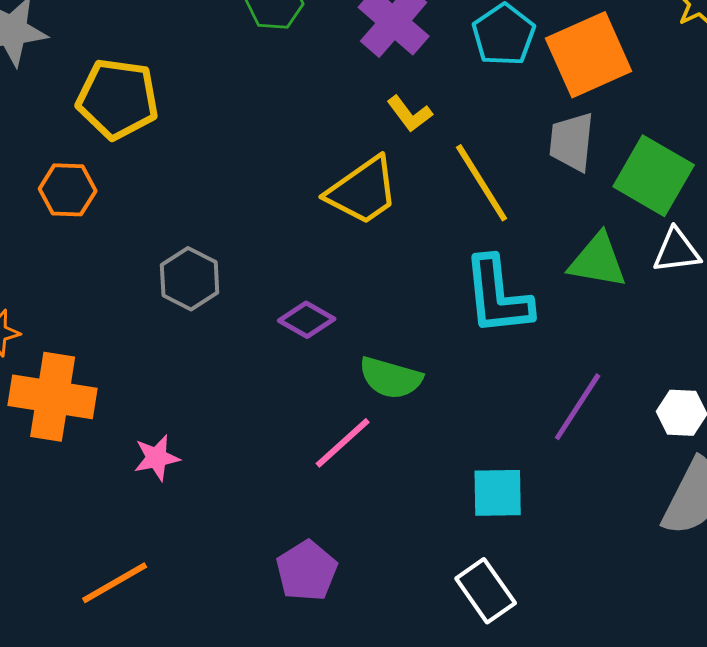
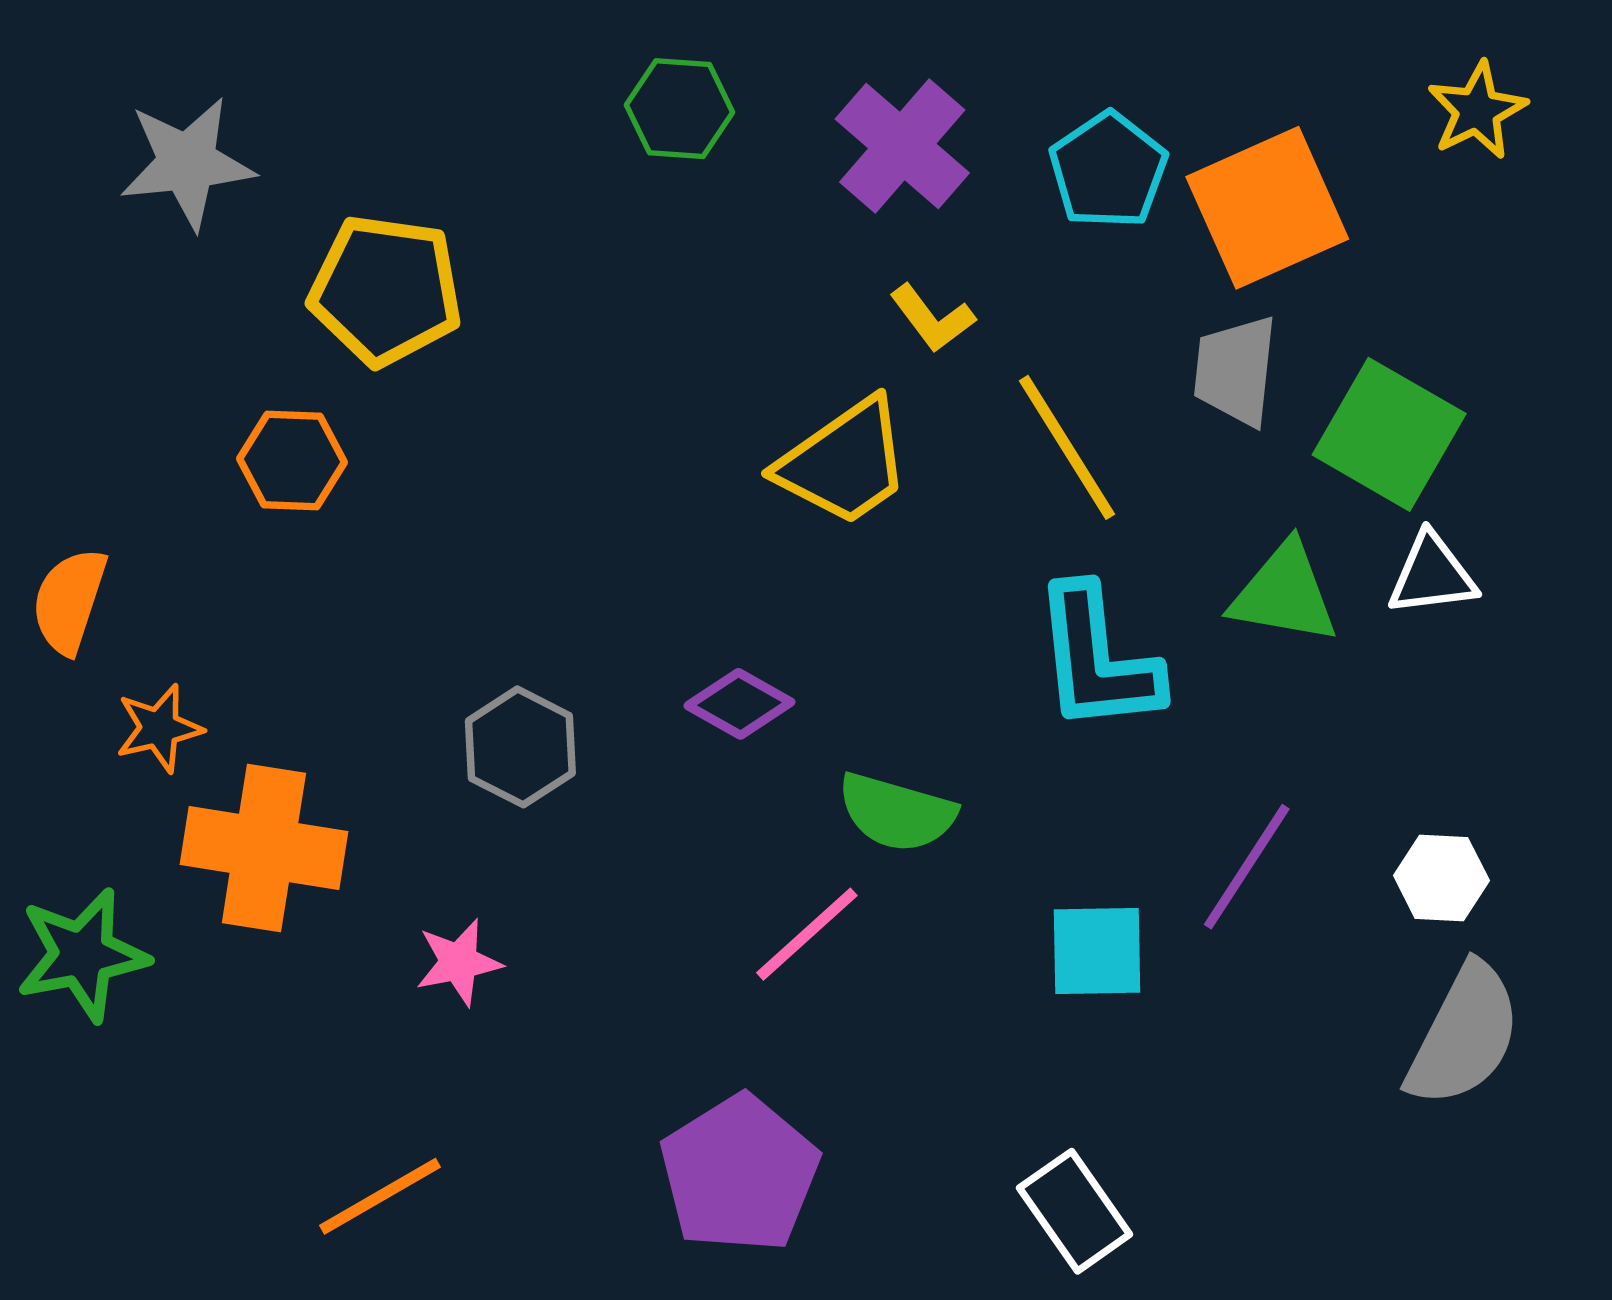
gray hexagon: (190, 279) -> (520, 747), moved
cyan square: (498, 493) -> (1097, 951), moved
purple pentagon: (307, 571) -> (739, 1174), size x1.4

